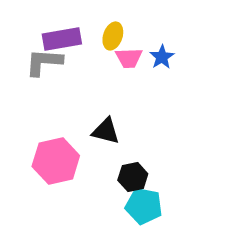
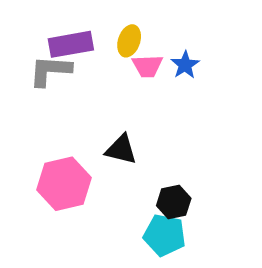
black hexagon: (133, 177) -> (174, 202), moved

